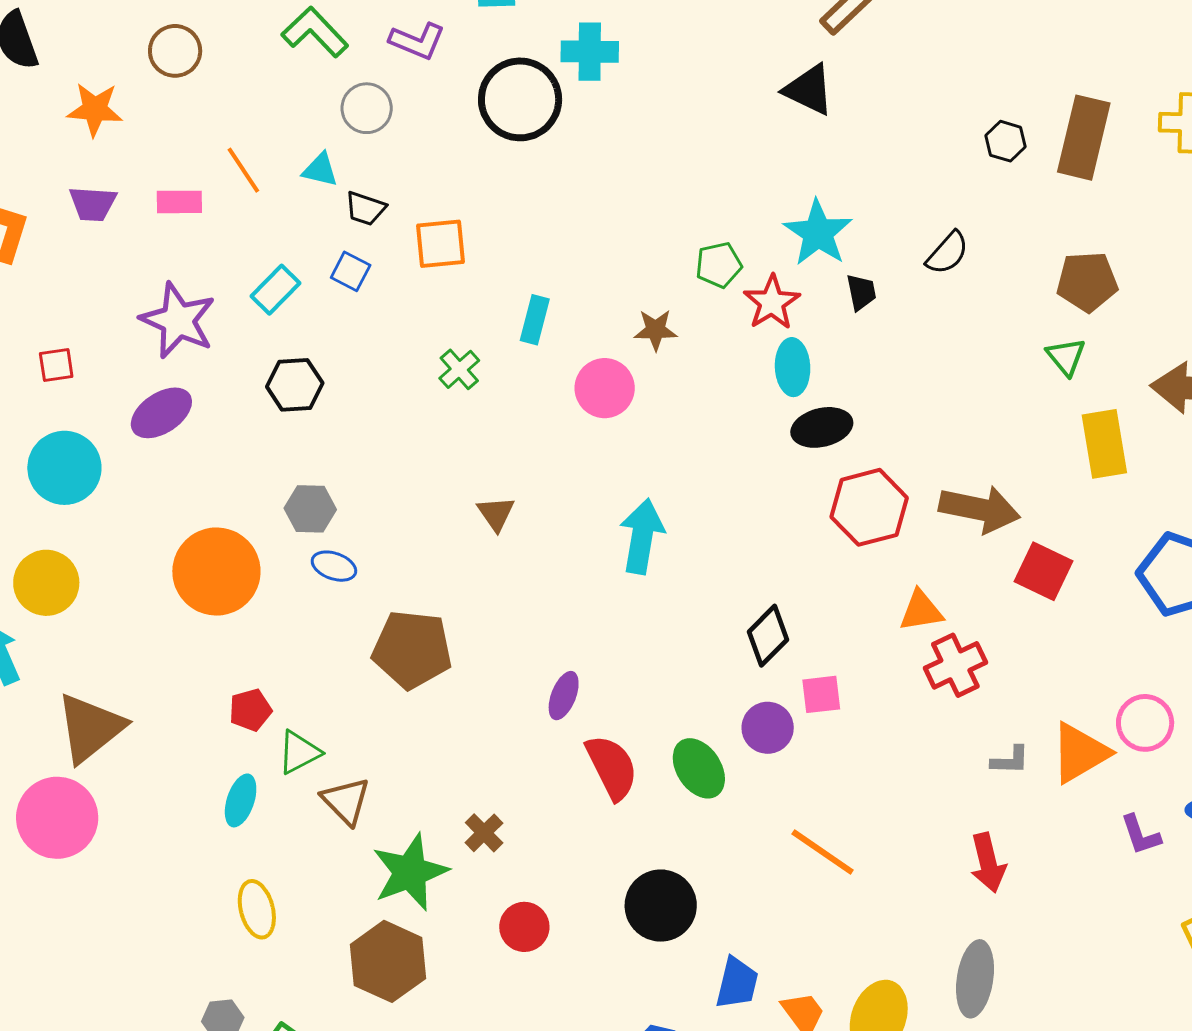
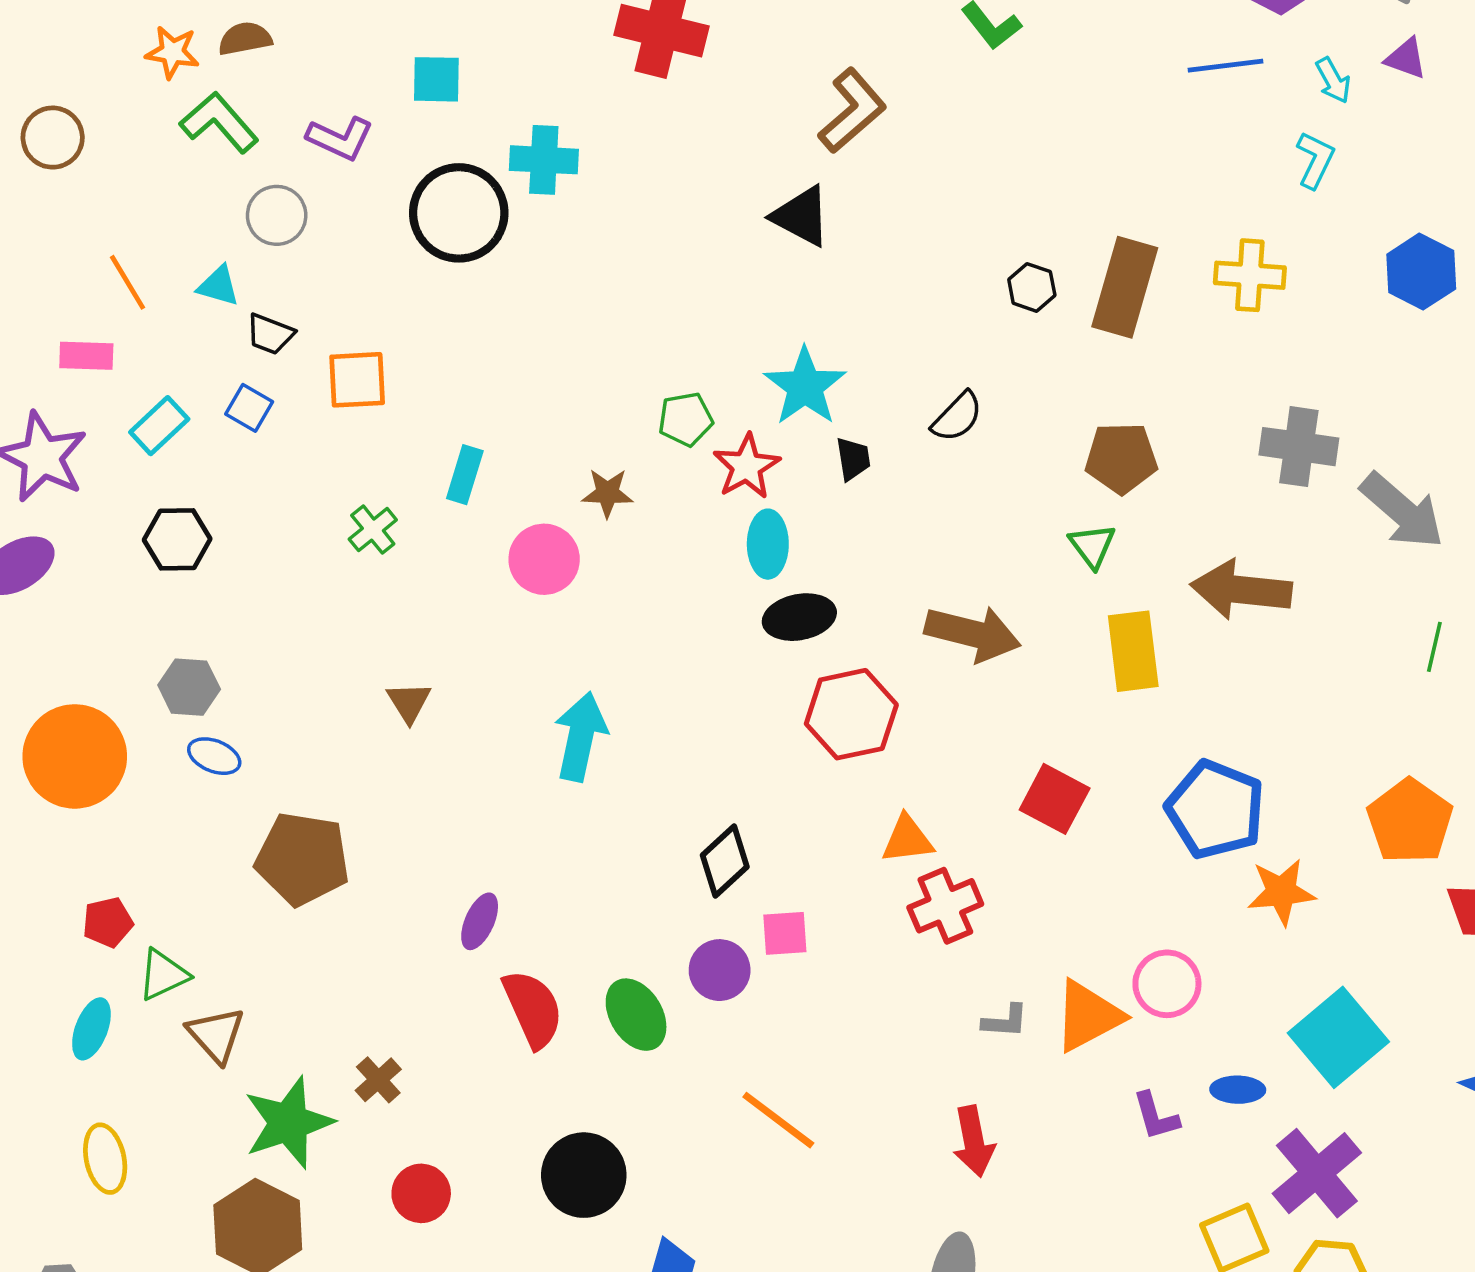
pink rectangle: (179, 202) -> (86, 356), moved
brown arrow: (980, 509) -> (973, 633), moved

